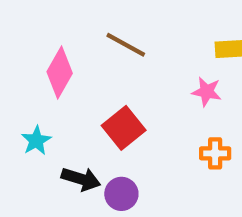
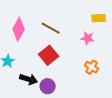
brown line: (126, 45) -> (51, 28), moved
orange cross: (215, 153) -> (92, 67), turned 32

